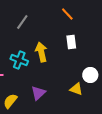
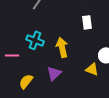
yellow arrow: (41, 52) -> (62, 47), moved

